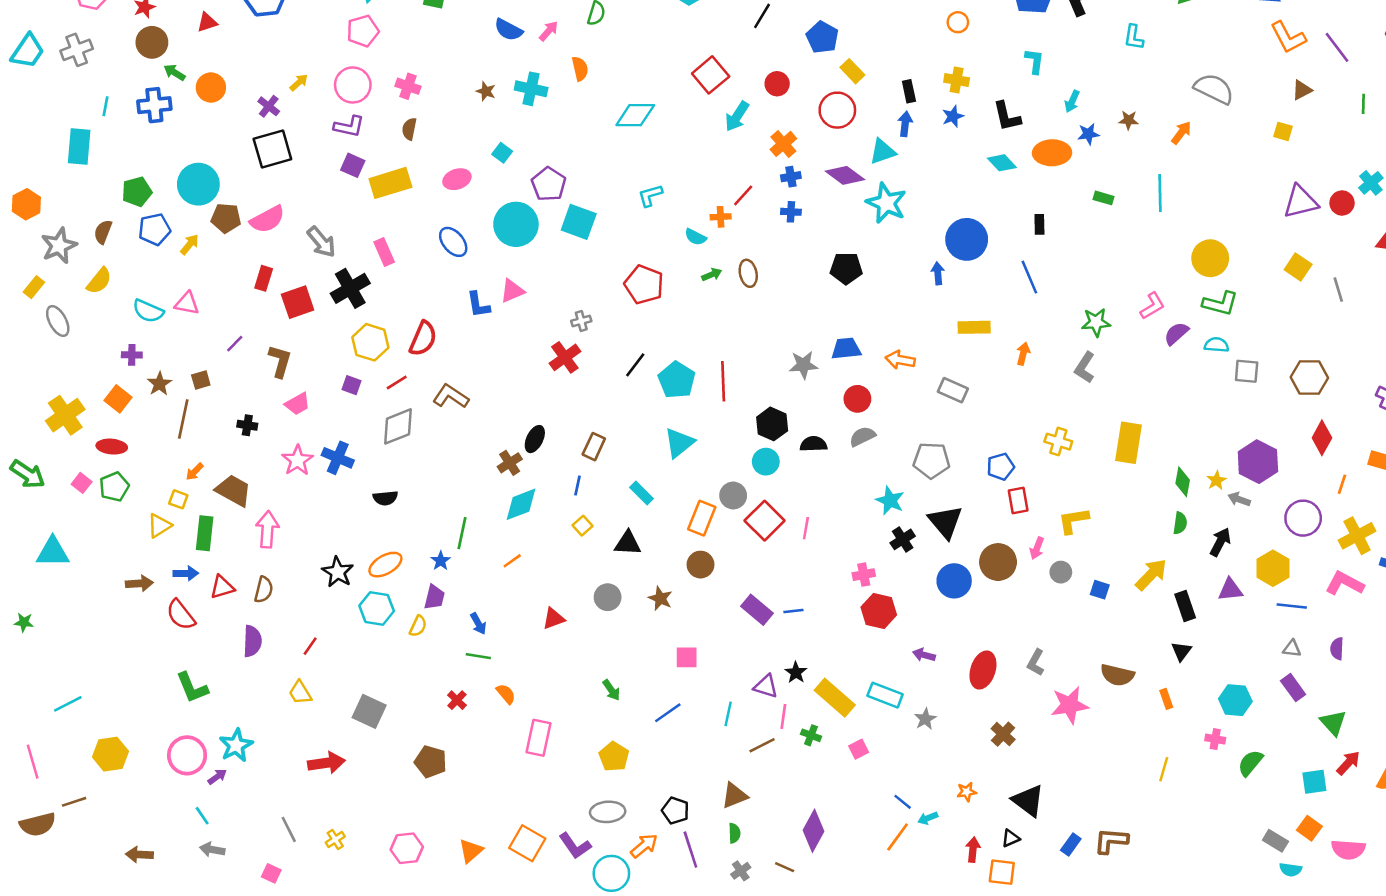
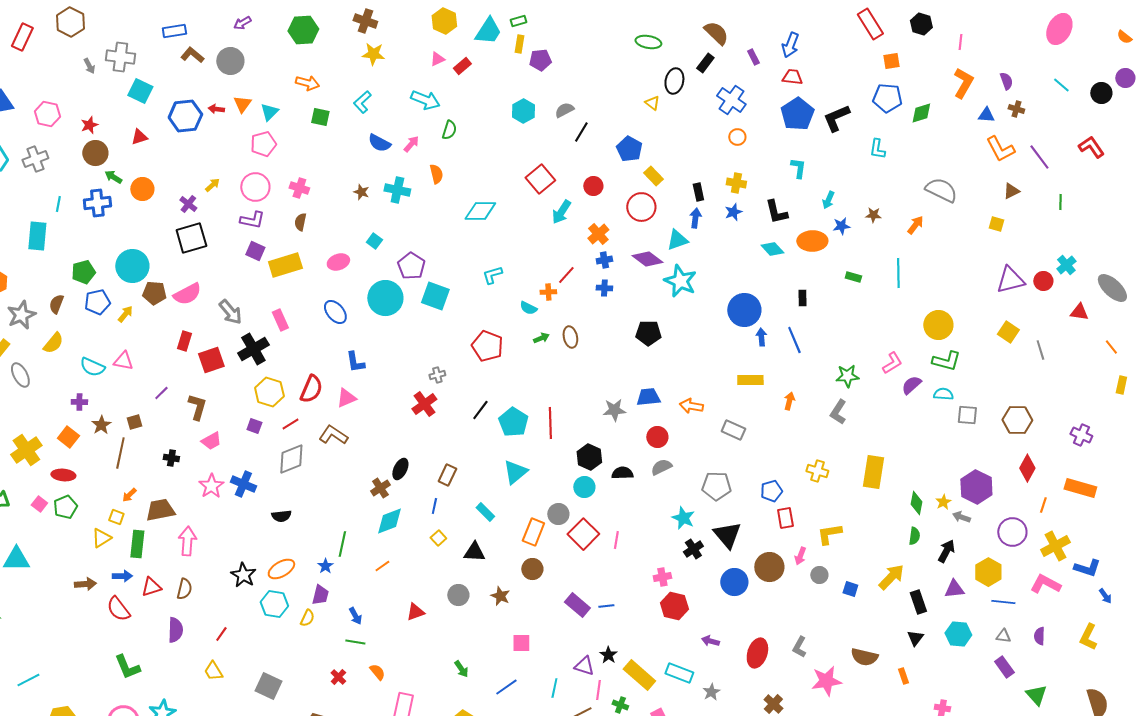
blue arrow: (938, 273) -> (761, 337), moved
pink triangle: (512, 291) -> (346, 398), moved
brown trapezoid: (233, 490) -> (160, 510), turned -40
cyan hexagon: (1235, 700) -> (958, 634), moved

